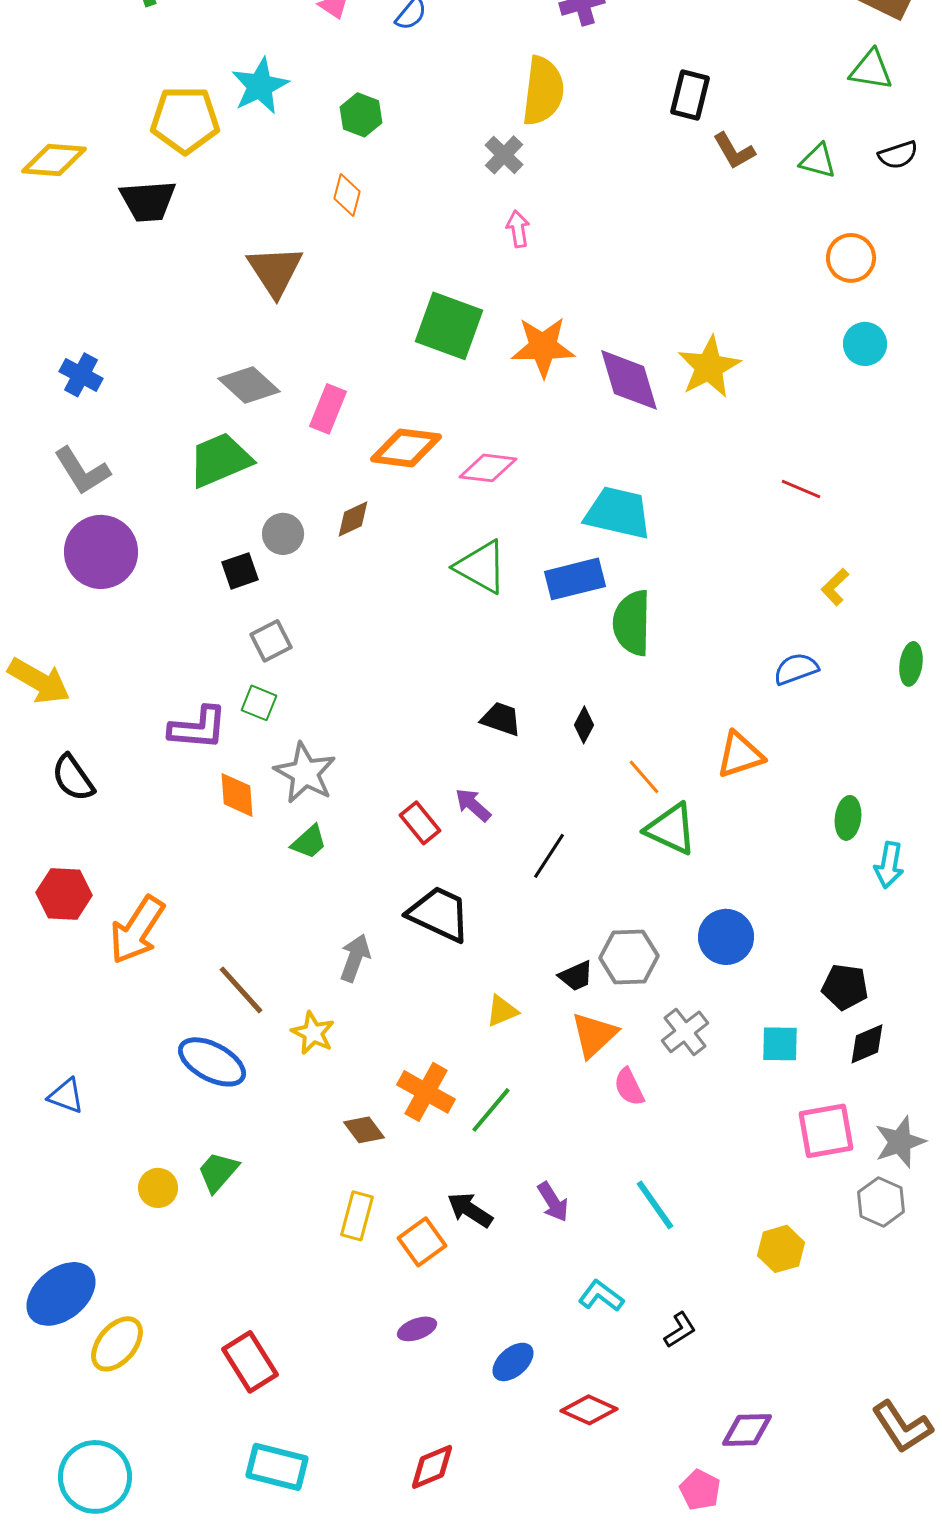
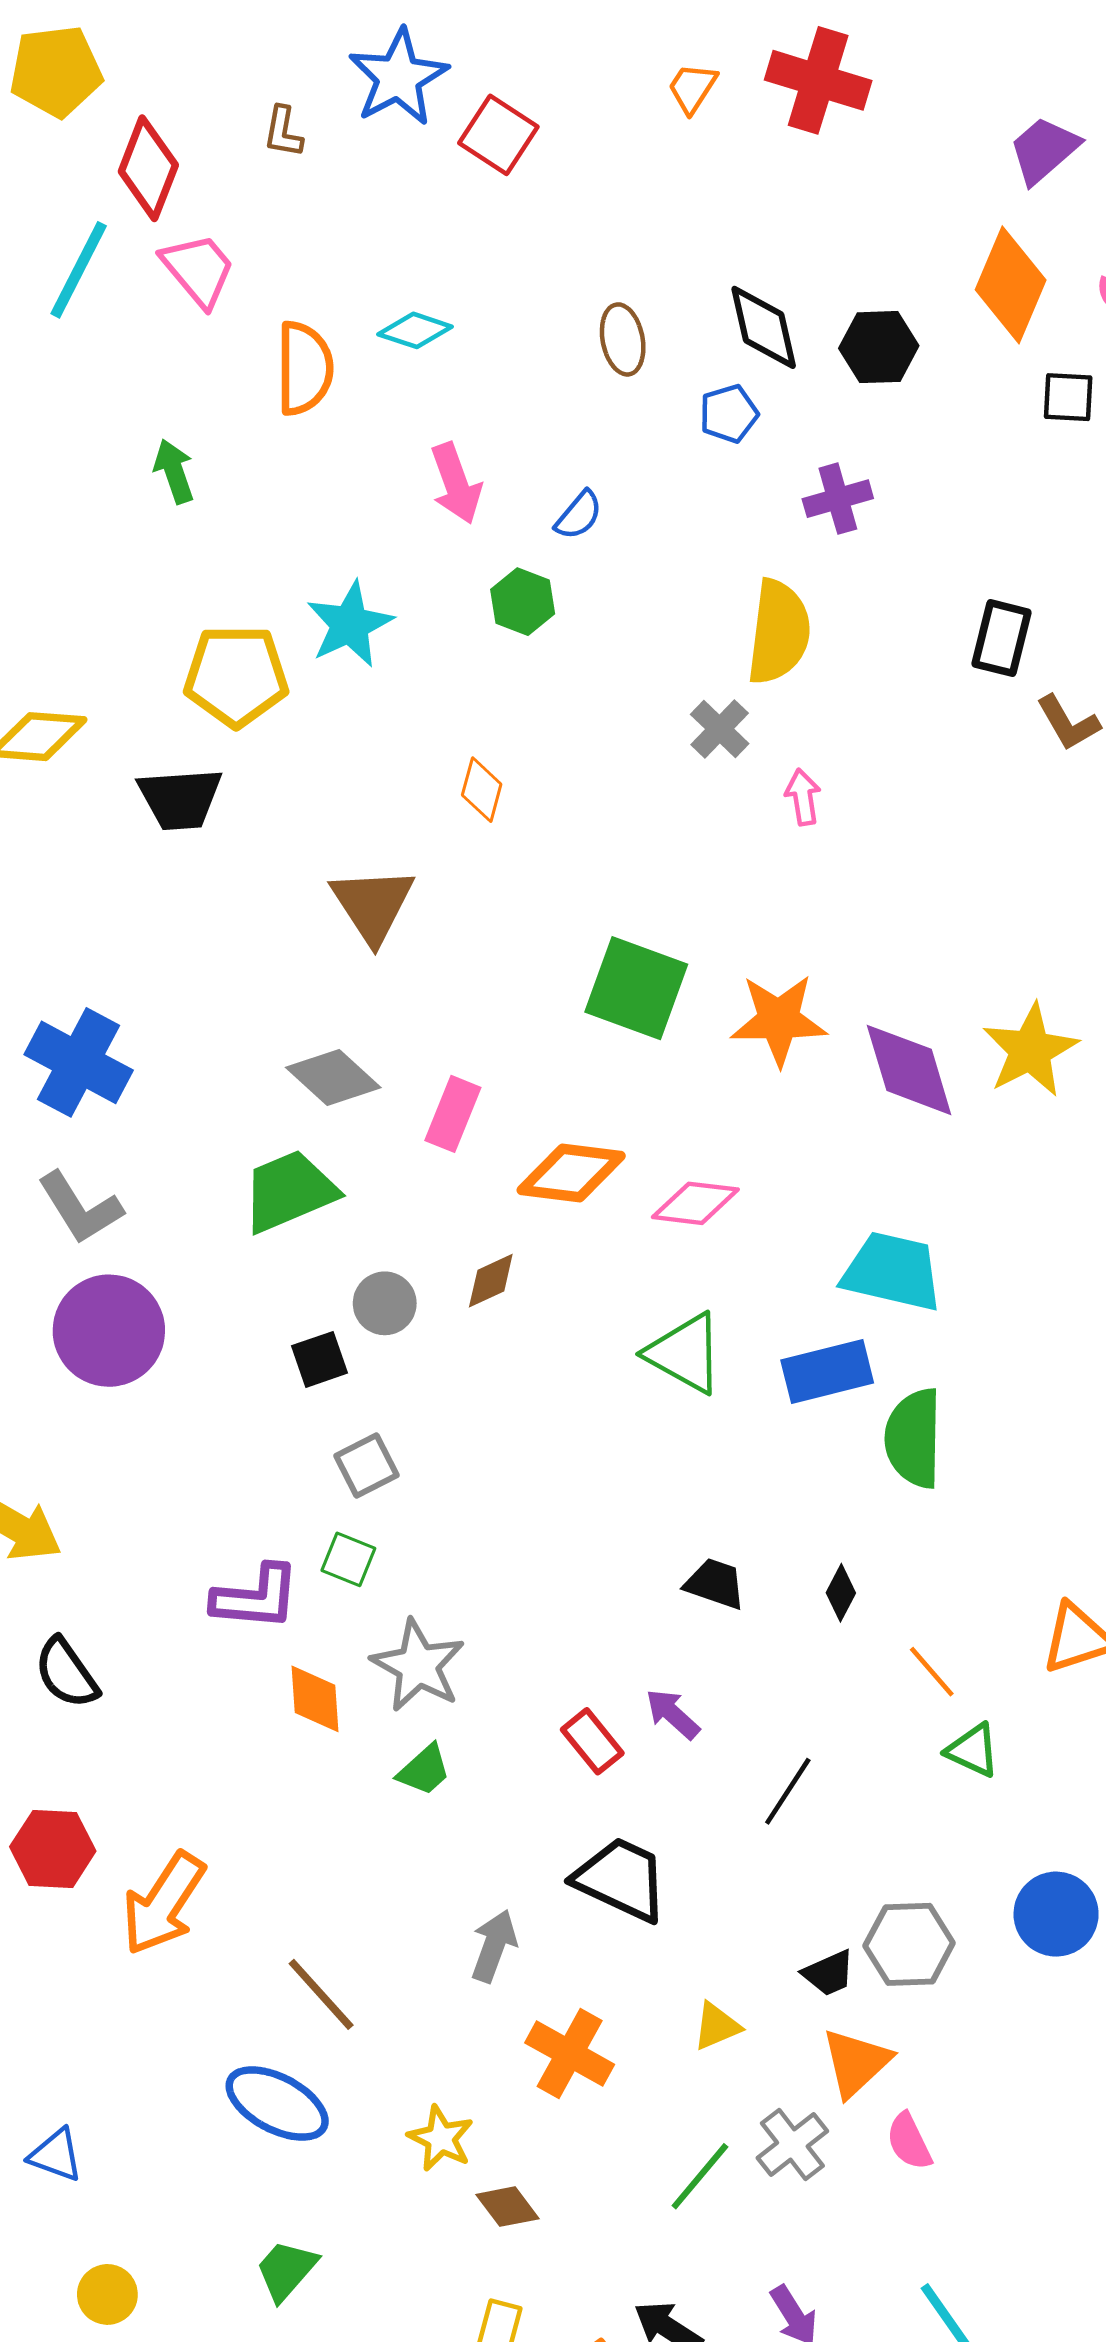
green hexagon: (361, 115) -> (523, 602), moved
pink arrow: (518, 229) -> (803, 797), moved
blue cross: (81, 375) -> (79, 1062), size x1.6
green triangle: (671, 829) -> (973, 1750), size x0.7
gray cross: (685, 1032) -> (792, 2144), moved
yellow star: (313, 1033) -> (441, 2138), moved
orange cross: (426, 1092) -> (570, 2054), moved
yellow circle: (158, 1188) -> (107, 2294), moved

